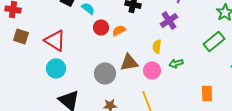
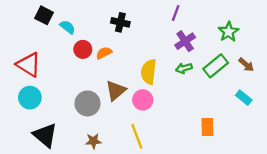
purple cross: (169, 20) -> (185, 41), moved
yellow semicircle: (157, 46) -> (149, 72), size x1.5
brown triangle: (129, 62) -> (116, 91), turned -30
green arrow: (176, 64) -> (184, 68), moved

